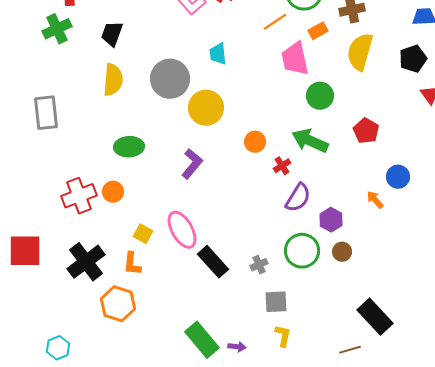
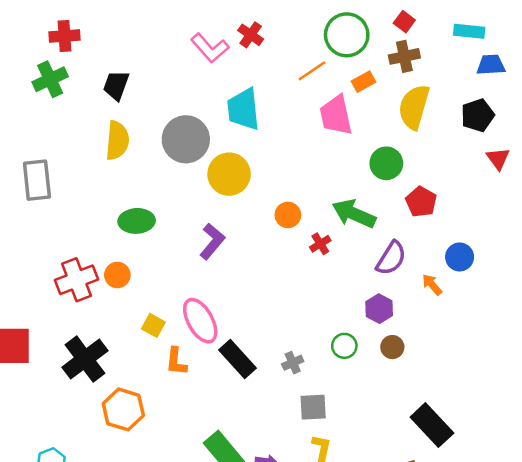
cyan trapezoid: (218, 54) -> (243, 109), size x1.6
green circle: (320, 96) -> (386, 163), moved
purple semicircle: (298, 198) -> (391, 258), moved
green circle: (302, 251) -> (344, 346), size x0.6
orange L-shape: (132, 264) -> (176, 361), moved

